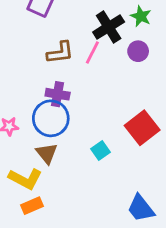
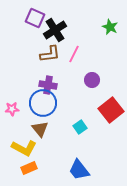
black cross: (109, 27) -> (55, 30), moved
purple circle: (138, 51) -> (92, 80), moved
blue trapezoid: (141, 208) -> (79, 170), moved

